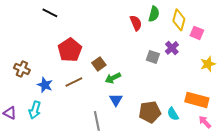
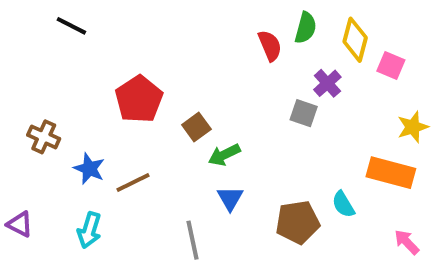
black line: (50, 13) -> (71, 26), moved
purple cross: (172, 48) -> (327, 83), moved
brown line: (74, 82) -> (133, 183), moved
orange rectangle: (197, 100) -> (391, 173), moved
cyan arrow: (35, 110) -> (89, 230), moved
cyan semicircle: (173, 114) -> (343, 204), moved

